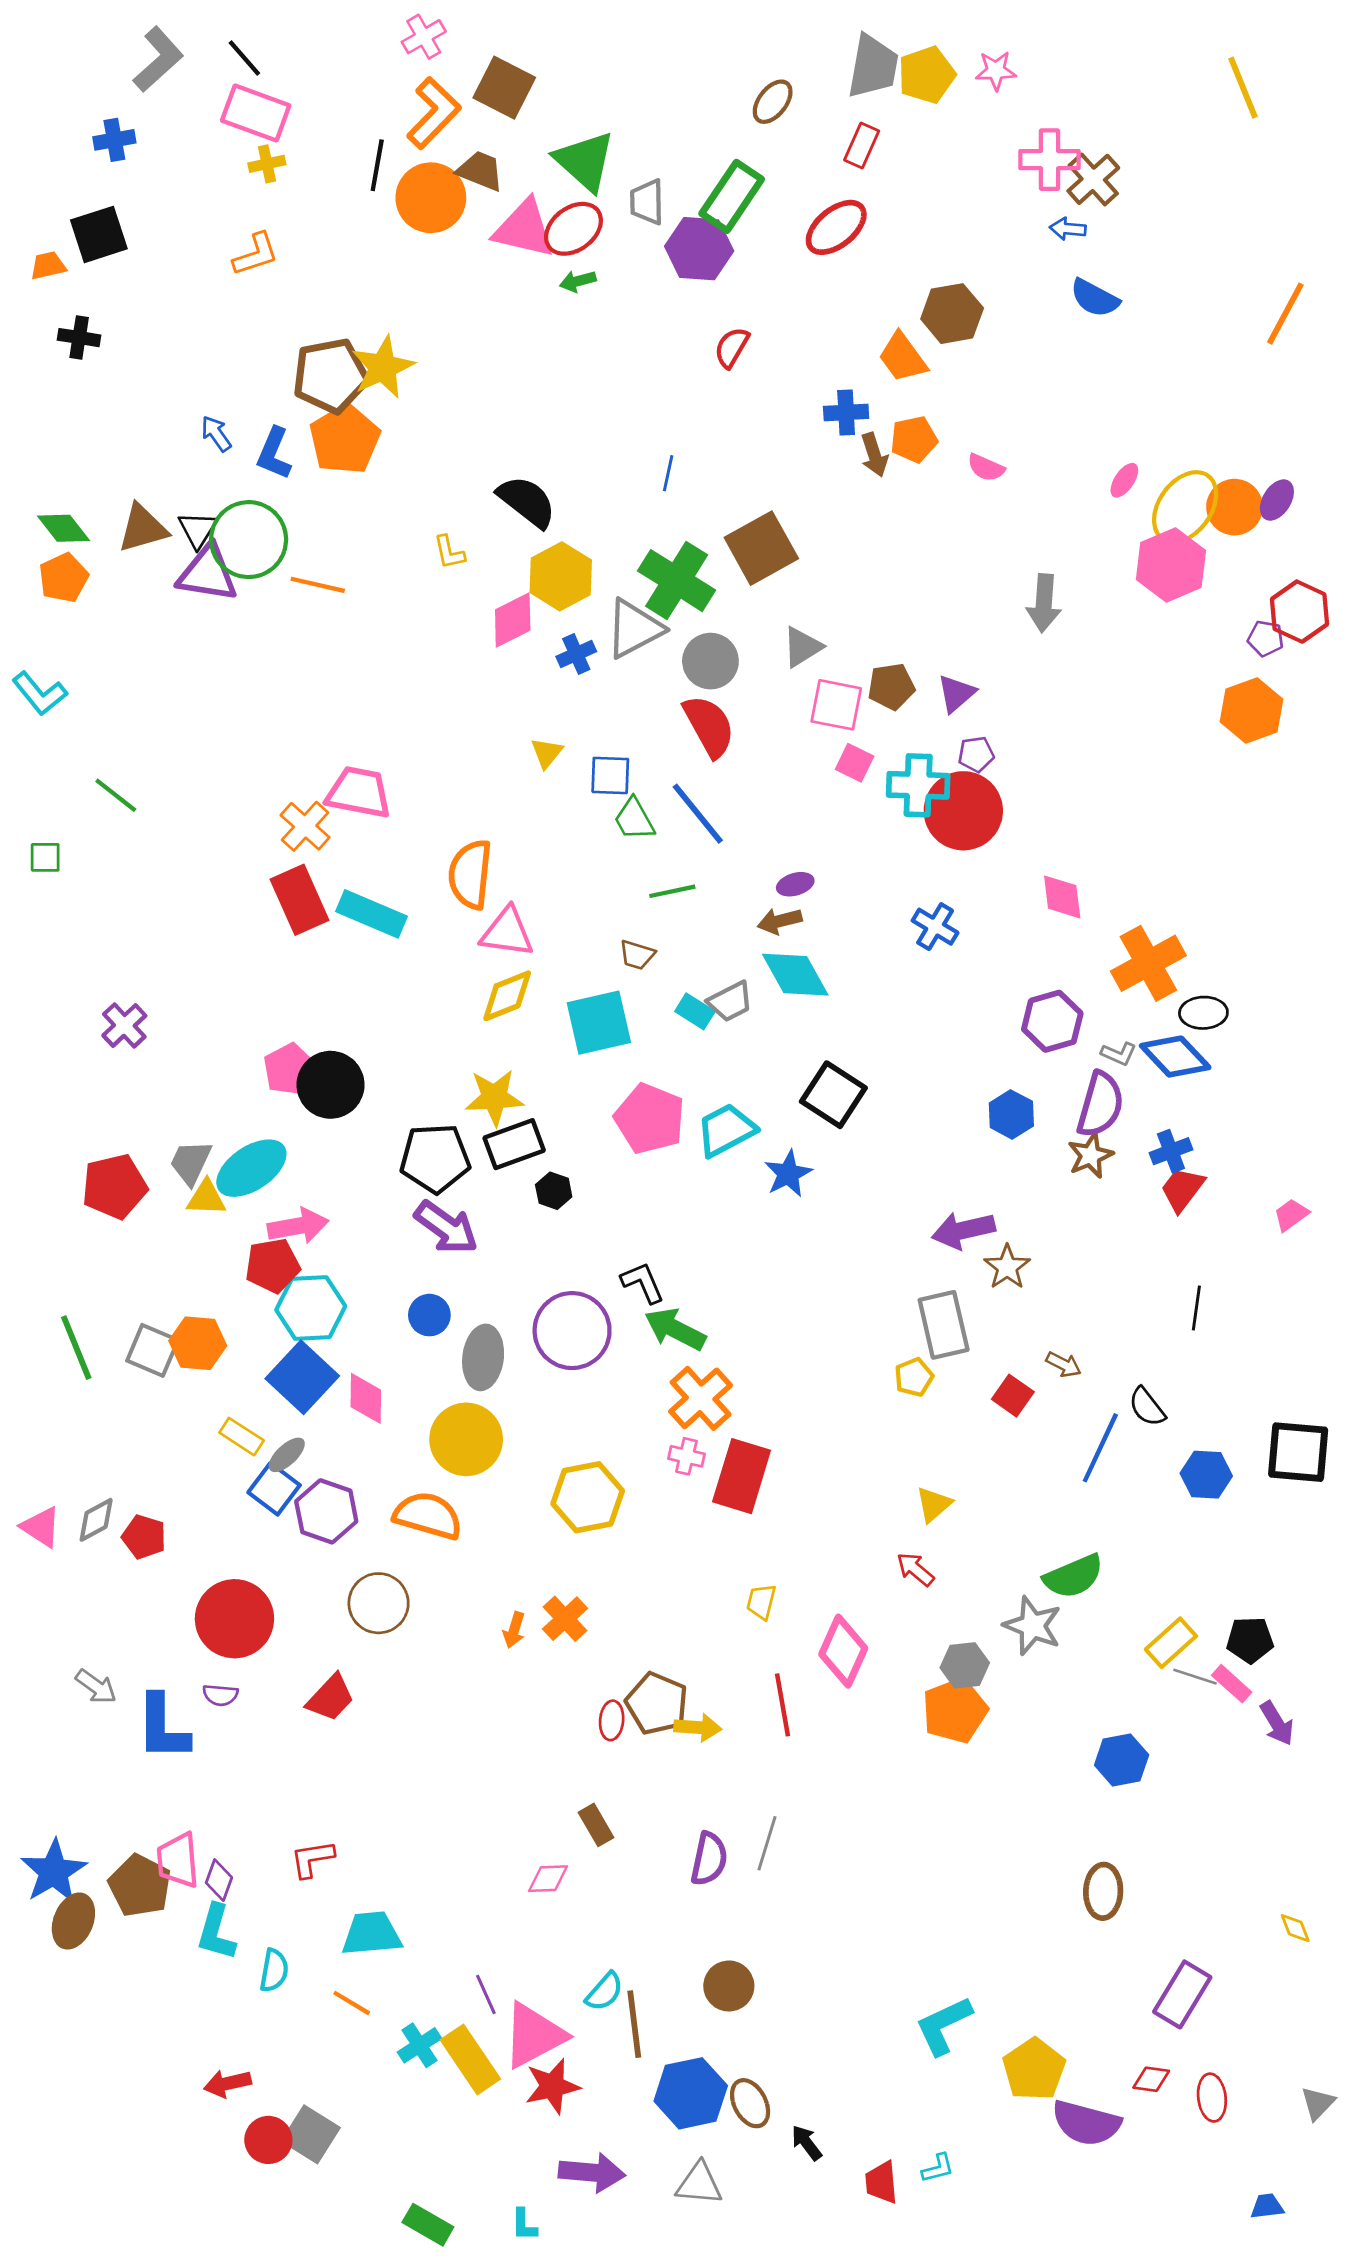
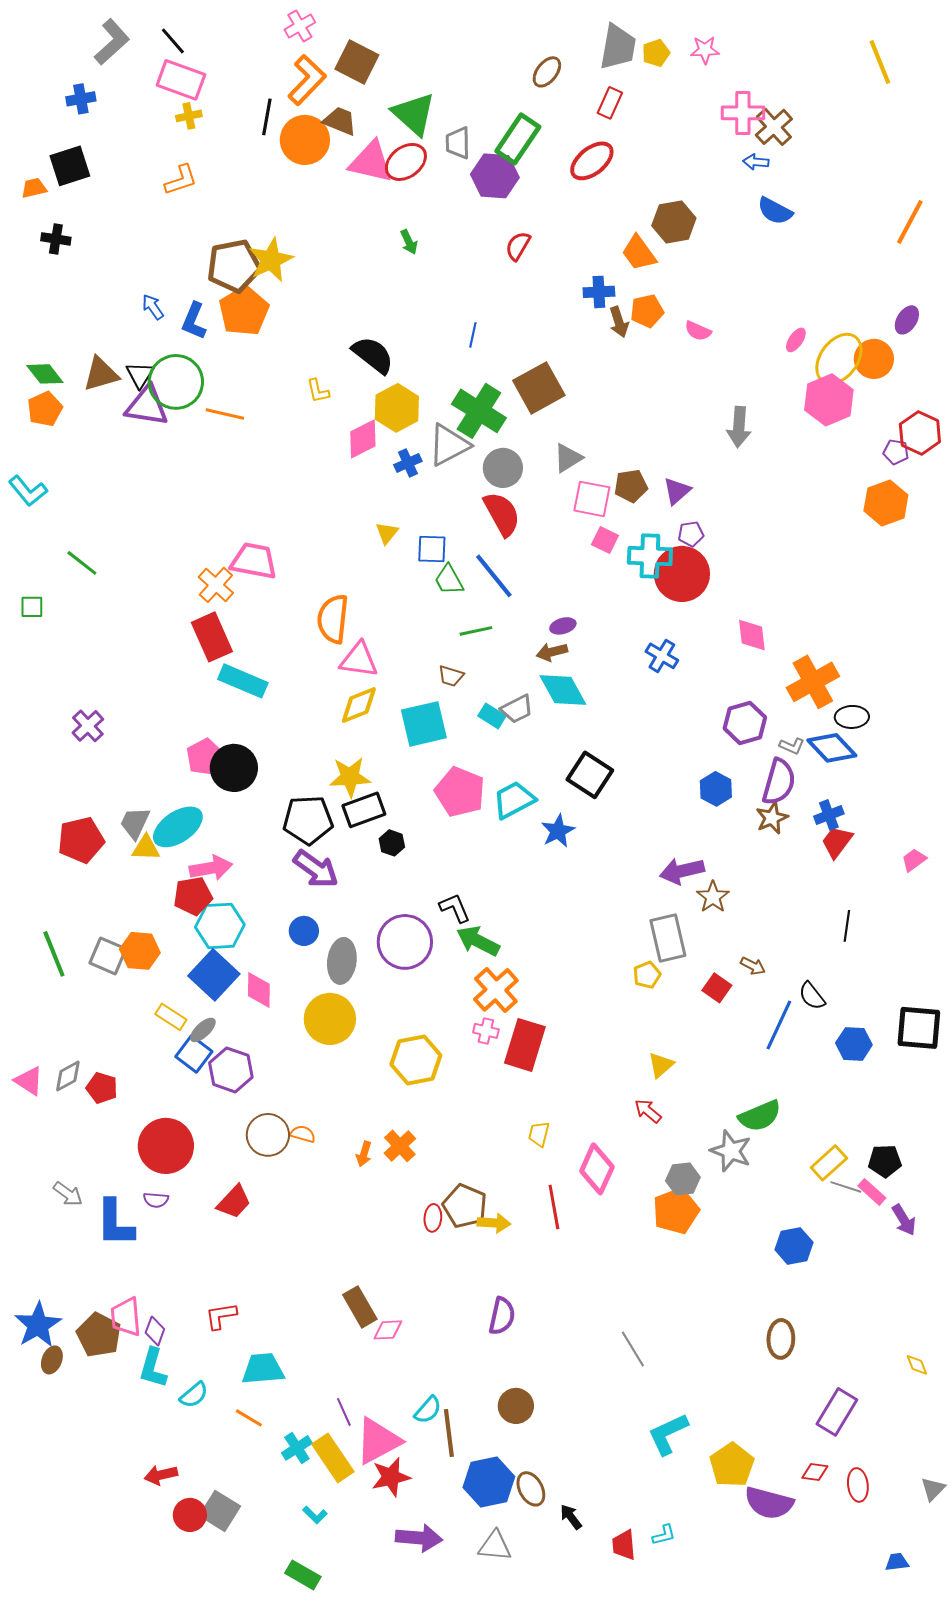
yellow pentagon: (927, 75) -> (656, 53), size x0.7
green arrow: (578, 281) -> (409, 242), moved, turned -100
purple ellipse: (1277, 500) -> (907, 320), moved
cyan rectangle: (371, 914) -> (243, 681), moved
orange semicircle: (428, 1516) -> (303, 1134), moved, size x0.5
brown rectangle: (596, 1825) -> (360, 1307), moved, size x1.4
gray line: (767, 1843) -> (633, 1349), moved, turned -48
brown ellipse: (73, 1921) -> (52, 1360), size x0.7
cyan semicircle: (274, 1970) -> (194, 1395), turned 40
cyan L-shape: (524, 2225) -> (315, 1515), moved, turned -45

